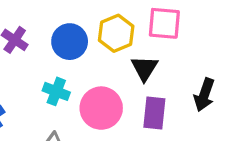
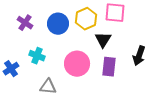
cyan cross: (56, 91) -> (37, 56), moved

